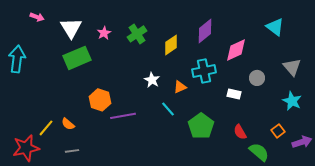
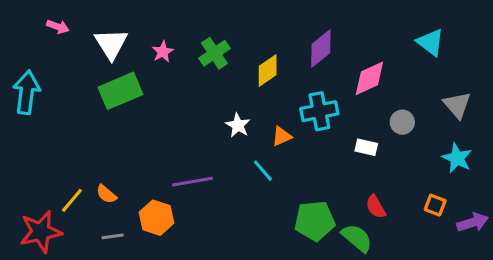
orange hexagon: (100, 100) -> (156, 218), moved
green pentagon: (201, 126) -> (315, 221), moved, turned 30
orange square: (278, 131) -> (435, 205), turned -32
green semicircle: (259, 152) -> (357, 238), moved

